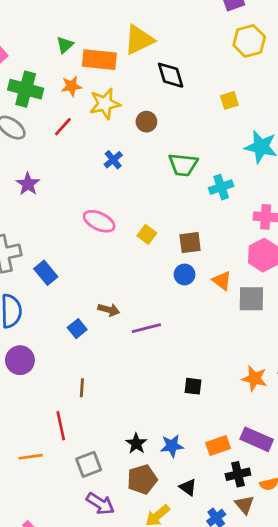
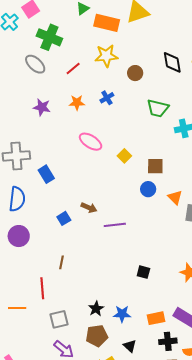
black diamond: (171, 75) -> (172, 62), moved
orange star: (71, 86) -> (77, 103), moved
purple star: (28, 184) -> (42, 107), turned -30

